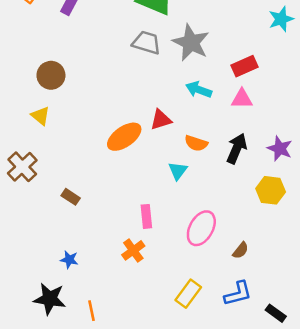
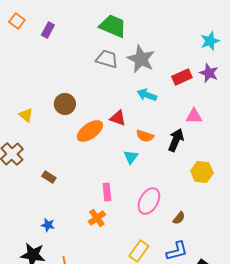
brown circle: (51, 75) -> (65, 104), moved
pink triangle: (242, 99) -> (194, 116), moved
red triangle: (161, 120) -> (118, 118), turned 36
purple star: (280, 148) -> (209, 73), moved

